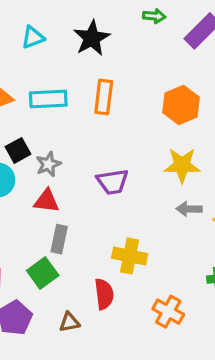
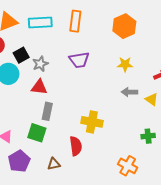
yellow star: (182, 165) -> (125, 64), size x0.7
purple trapezoid: (113, 182) -> (79, 60), moved
green square: (43, 273) -> (37, 133), turned -36
orange cross: (168, 312) -> (128, 166), moved

